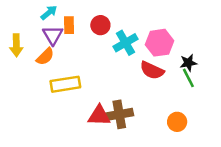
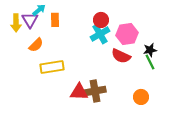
red circle: (100, 25) -> (101, 20), moved
purple triangle: (53, 35) -> (30, 20), moved
yellow arrow: (16, 45) -> (16, 23), moved

